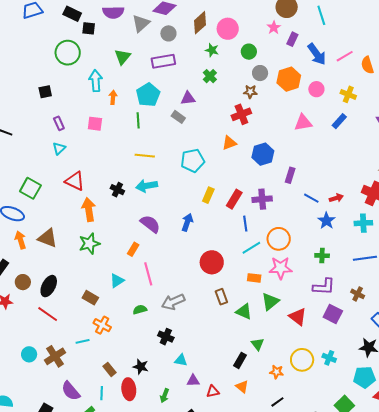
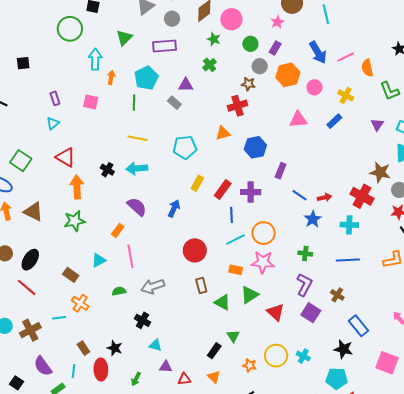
purple rectangle: (292, 39) -> (275, 48), moved
black square: (45, 92) -> (23, 63), moved
purple L-shape: (324, 287) -> (304, 285), turned -70

